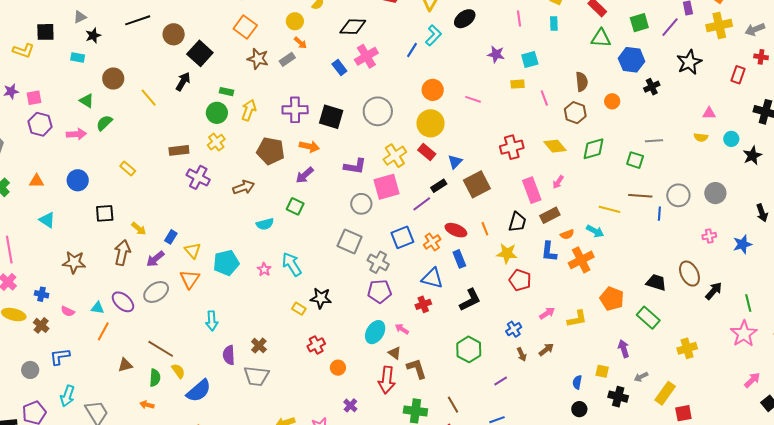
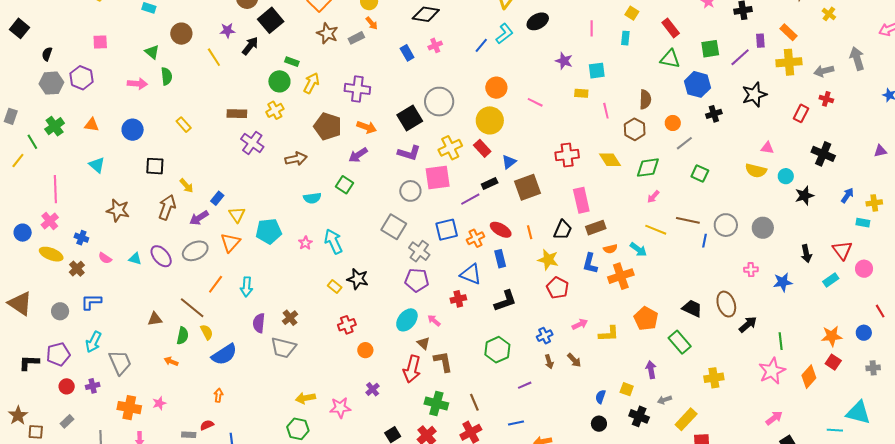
pink cross: (366, 56) -> (435, 45), size x0.6
purple star: (11, 91) -> (227, 30), moved
black square: (331, 117) -> (410, 118), moved, turned 35
green semicircle: (104, 123) -> (167, 76), turned 120
purple hexagon: (40, 124) -> (82, 78), moved
yellow semicircle: (701, 137) -> (756, 171), size x1.5
gray line: (654, 141) -> (684, 143), moved, turned -42
green square: (635, 160) -> (700, 174), moved
pink arrow: (558, 182) -> (653, 197), moved
orange line: (103, 331) -> (216, 284), moved
brown arrow: (546, 350) -> (574, 360), turned 77

